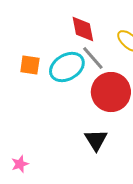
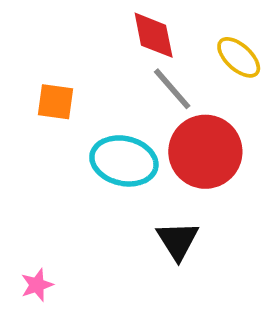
cyan ellipse: (67, 67) -> (124, 161), moved, turned 44

